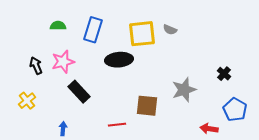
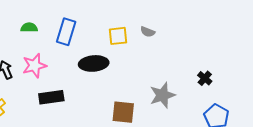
yellow square: (142, 34) -> (118, 36), size x0.7
black rectangle: (79, 92) -> (51, 97), turned -55

